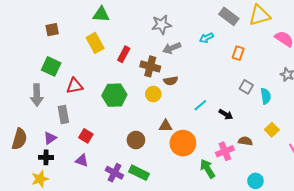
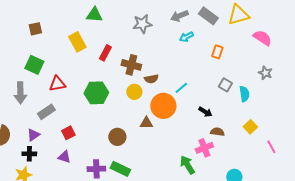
green triangle: (101, 14) -> (94, 15), moved
gray arrow: (172, 48) -> (179, 16), moved
cyan line: (200, 105) -> (181, 88), moved
gray rectangle: (63, 114) -> (46, 112), turned 66
red square: (86, 136) -> (68, 133), turned 32
brown semicircle: (245, 141) -> (217, 132), moved
orange circle: (183, 143) -> (163, 106), moved
purple cross: (114, 173) -> (96, 169), turned -30

